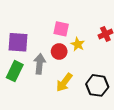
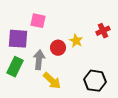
pink square: (61, 29) -> (38, 21), moved
yellow arrow: (64, 82) -> (52, 81), moved, turned -84

